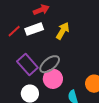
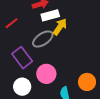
white rectangle: (34, 29) -> (50, 15), moved
gray ellipse: (50, 64) -> (43, 39), moved

